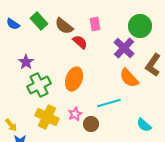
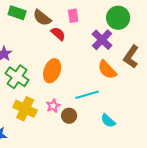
green rectangle: (39, 21) -> (17, 13), turned -30
green cross: (39, 85) -> (17, 77), turned -30
cyan semicircle: (144, 125) -> (108, 121), moved

